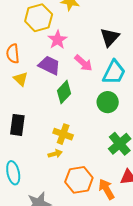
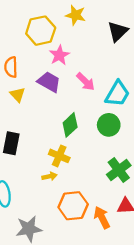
black triangle: (110, 37) -> (118, 31), moved
green diamond: (64, 92) -> (70, 125), moved

